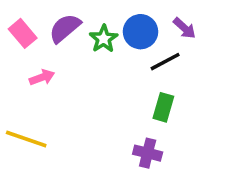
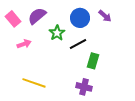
green star: (104, 39) -> (57, 33), moved
black line: (165, 62) -> (78, 44), moved
yellow line: (26, 139) -> (34, 83), moved

